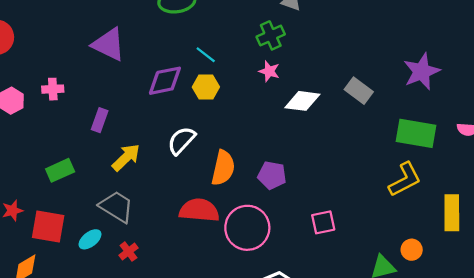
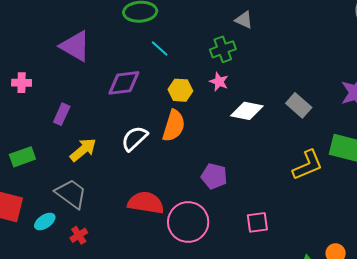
cyan line: (206, 55) -> (160, 49), moved
yellow hexagon: (206, 87) -> (180, 90), moved
orange semicircle: (223, 168) -> (174, 126), moved
yellow L-shape: (405, 180) -> (308, 165), moved

